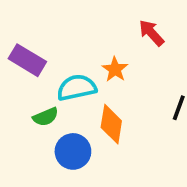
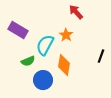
red arrow: (151, 33) -> (76, 12), moved
cyan semicircle: (77, 88) -> (45, 45), turned -50

